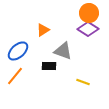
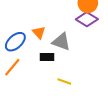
orange triangle: (43, 30) -> (39, 33), moved, turned -40
yellow line: (83, 82) -> (64, 81), moved

